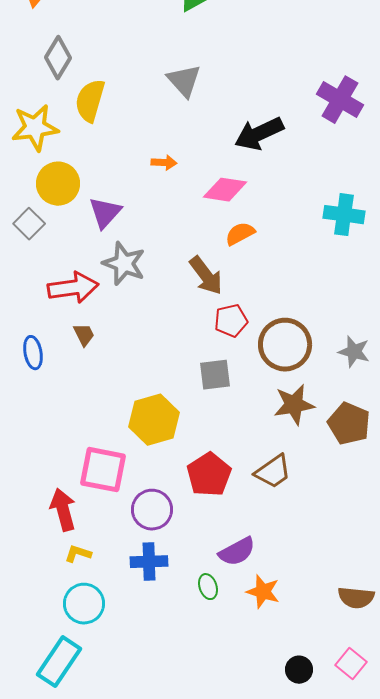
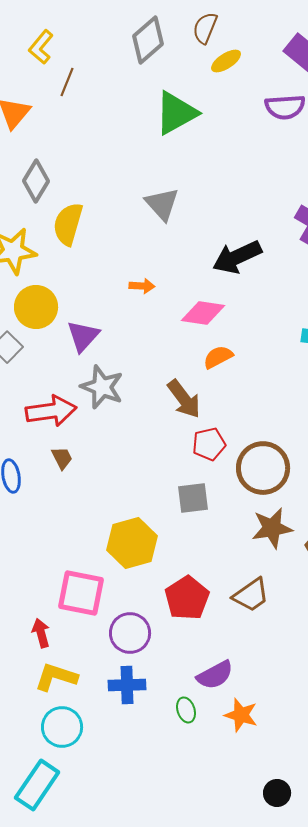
red arrow: (63, 510) -> (41, 633), size x0.7
yellow L-shape: (78, 554) -> (56, 677), size x1.6

